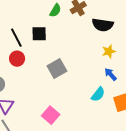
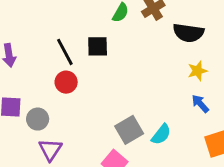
gray square: (57, 69) -> (129, 130), moved
cyan semicircle: (98, 94) -> (161, 134), moved

